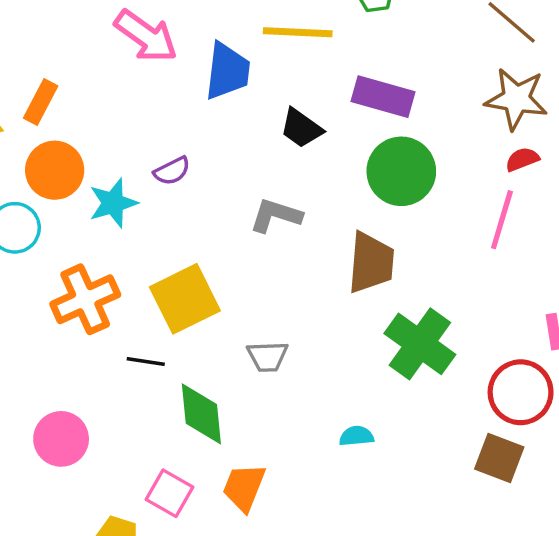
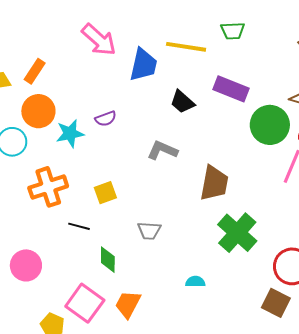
green circle: (401, 171) -> (270, 125), moved
yellow square: (185, 299) -> (105, 193), size x0.6
green diamond: (201, 414) -> (108, 260), size x0.7
pink square: (170, 493) -> (85, 303), size x1.4

